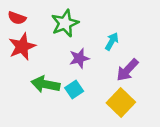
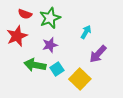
red semicircle: (17, 18) -> (25, 14), moved
purple star: (79, 58) -> (50, 45), moved
yellow square: (121, 102) -> (80, 79), moved

